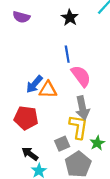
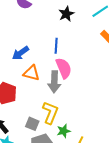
blue arrow: (34, 84) -> (20, 53), moved
gray arrow: (82, 108) -> (54, 82), moved
gray square: (62, 144) -> (32, 124), turned 32

